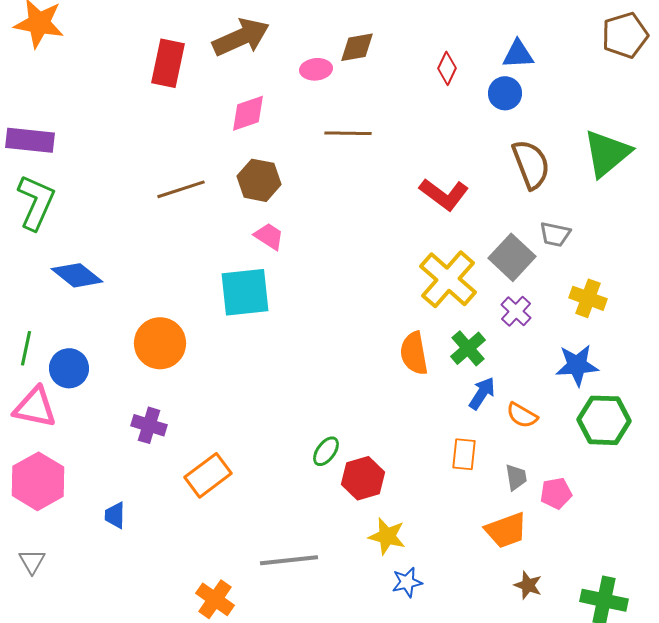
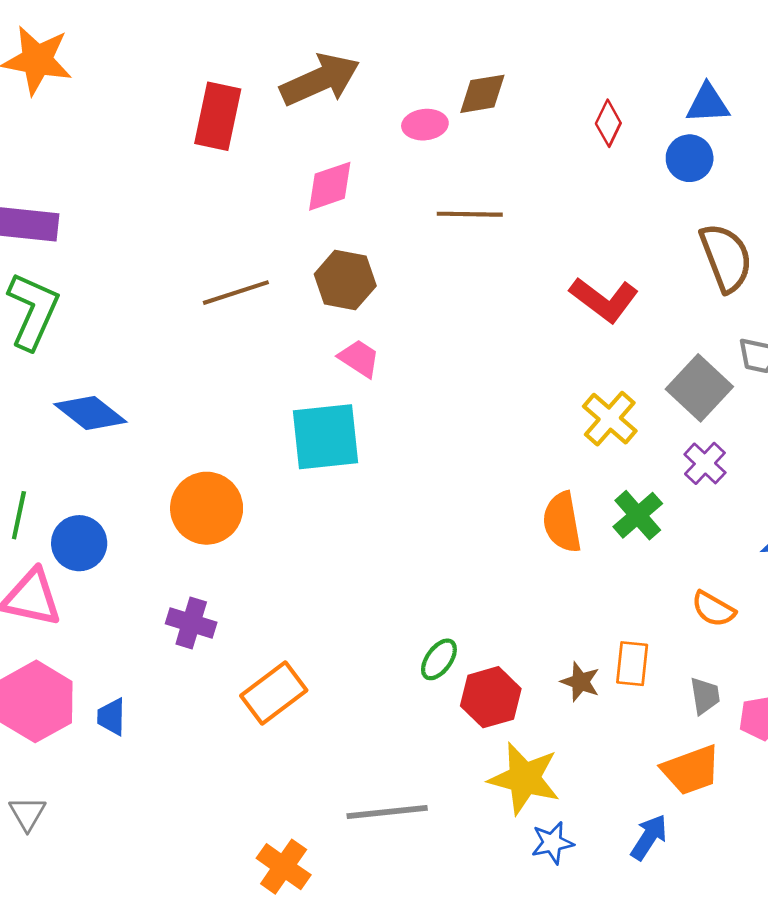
yellow cross: (448, 279) -> (610, 419), size x0.7
blue arrow: (482, 393) -> (649, 837), moved
blue trapezoid: (115, 515) -> (111, 717), moved
yellow star: (387, 536) -> (524, 778), size x1.4
brown star: (528, 585) -> (580, 682), moved

